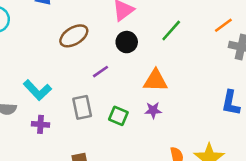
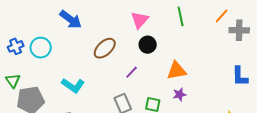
green line: (171, 31) -> (181, 16), moved, turned -42
cyan L-shape: (37, 90) -> (73, 85), moved

